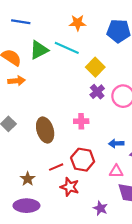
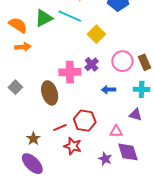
purple cross: (97, 92) -> (92, 64), moved
pink cross: (81, 121) -> (70, 72), moved, size x1.5
blue arrow: (116, 143) -> (109, 90), moved
purple ellipse: (26, 206) -> (32, 164), turned 45
purple star: (100, 208) -> (105, 159), moved

